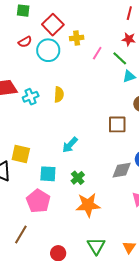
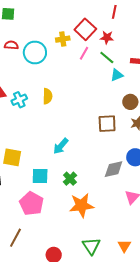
red square: (53, 25) -> (85, 29), moved
red star: (129, 39) -> (107, 37), moved
red semicircle: (25, 42) -> (11, 45), turned -144

